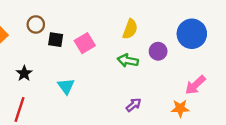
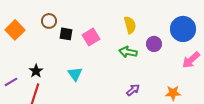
yellow semicircle: (130, 29) -> (130, 25), turned -36
black star: (24, 73) -> (36, 71), moved
pink arrow: (195, 85) -> (191, 60), moved

